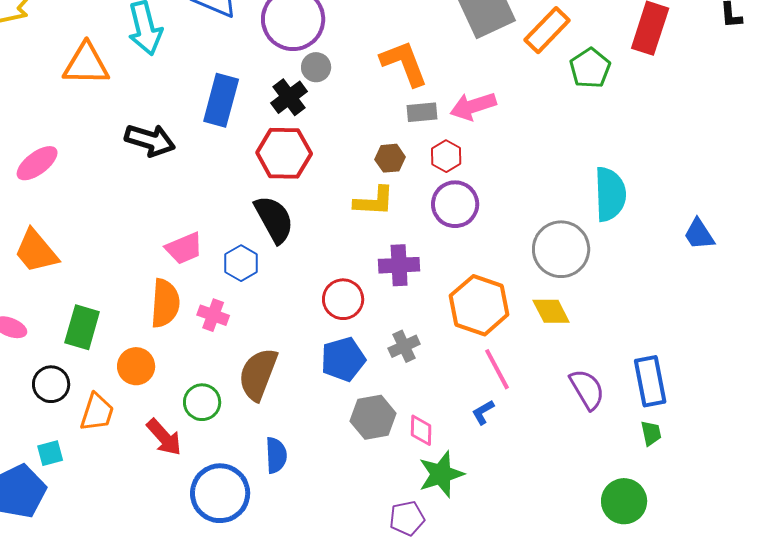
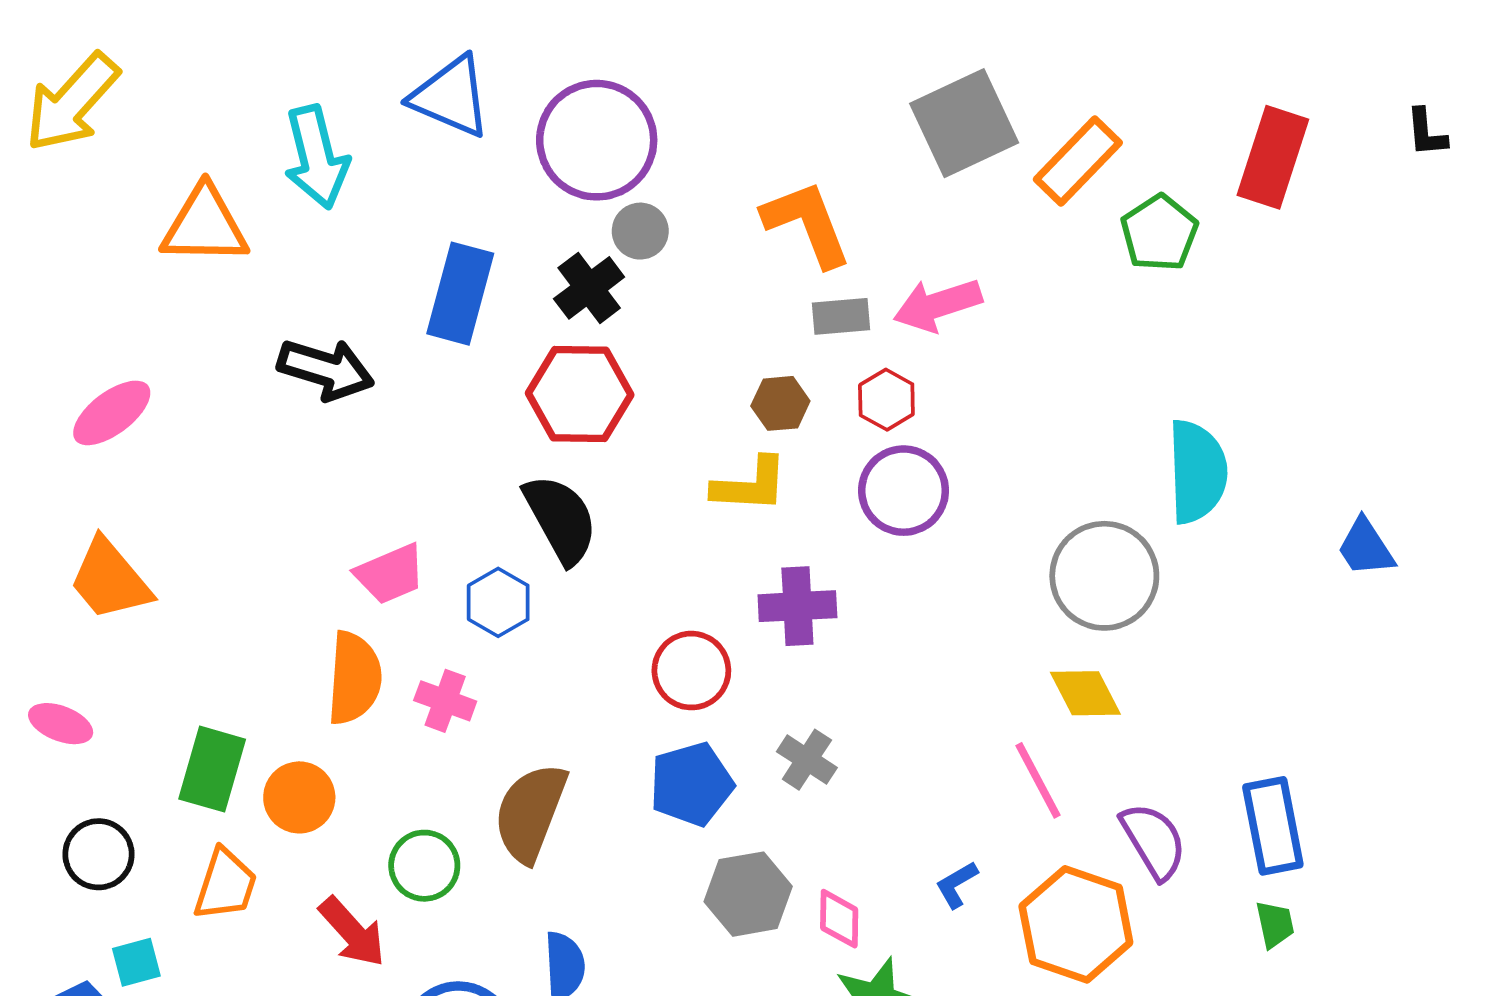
orange hexagon: (479, 305) -> (1076, 924), moved
green rectangle: (82, 327) -> (212, 769), moved
gray cross: (404, 346) -> (807, 760), turned -32
pink line: (497, 369) -> (1038, 780), moved
black circle: (51, 384) -> (99, 854), moved

